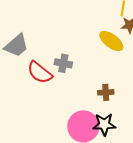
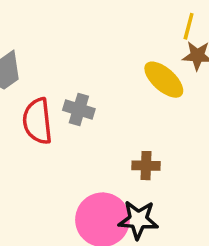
red semicircle: (40, 72) -> (37, 121), turned 40

